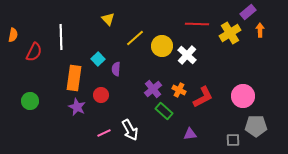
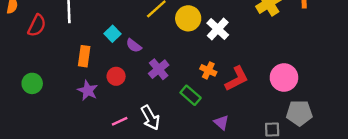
purple semicircle: (116, 69) -> (134, 46), turned -56
orange rectangle: (74, 78) -> (84, 56), size x0.7
purple cross: (153, 89) -> (159, 69), moved
purple triangle: (190, 134) -> (221, 122), turned 48

